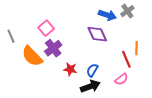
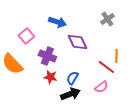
blue arrow: (107, 15) -> (57, 22), moved
purple cross: (53, 48) -> (47, 56), moved, turned -30
red line: (126, 59) -> (106, 67), turned -30

